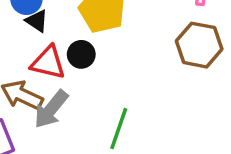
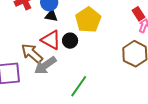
black triangle: (37, 21) -> (51, 16), turned -40

